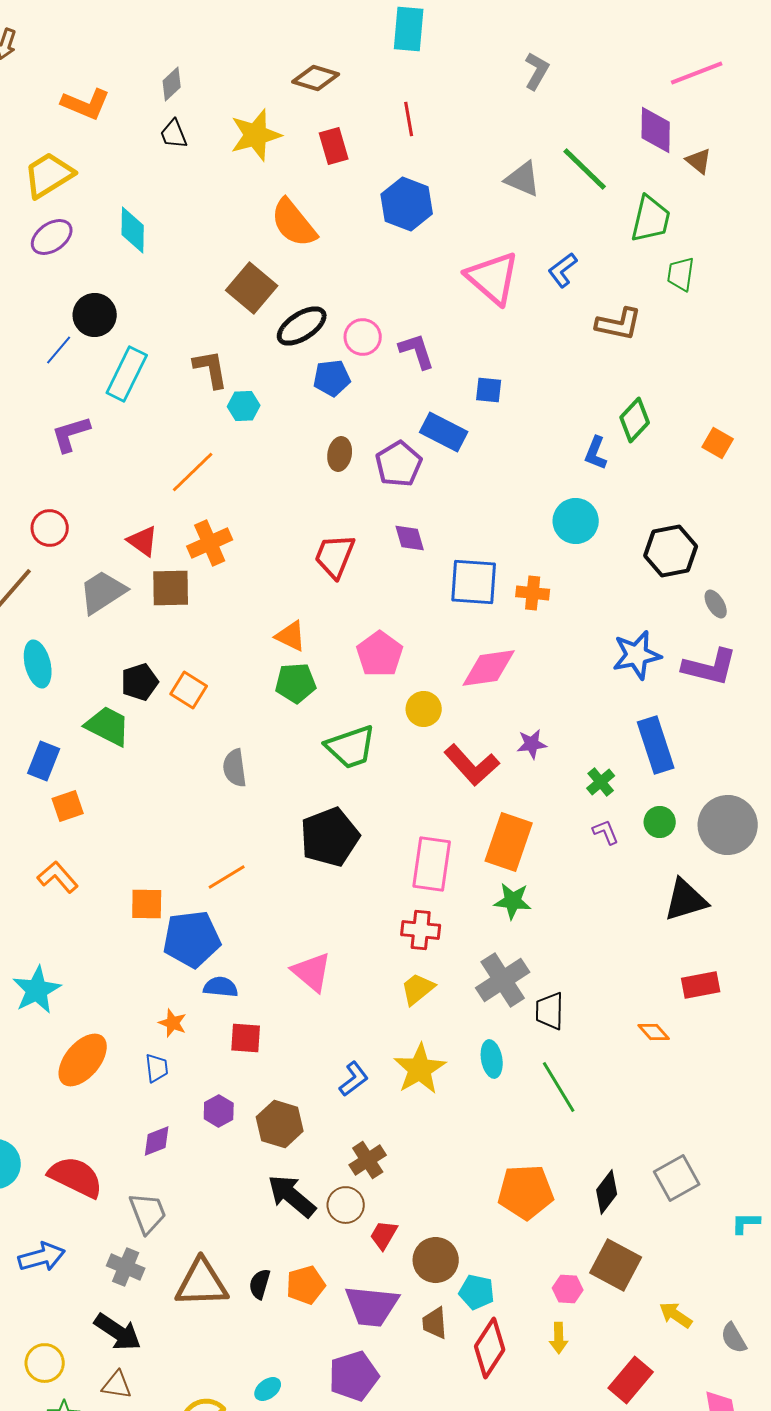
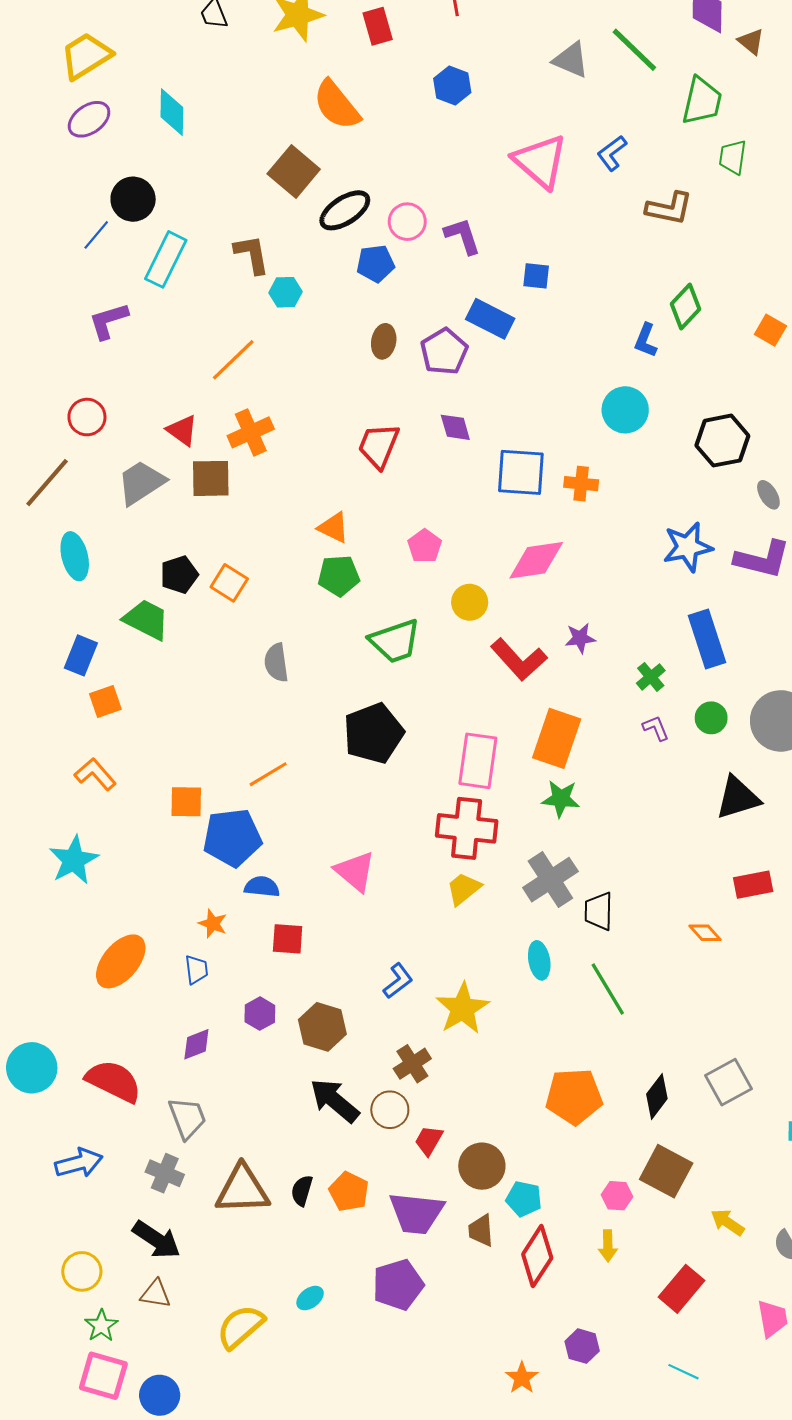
blue hexagon: (407, 204) -> (452, 86), size x0.7
pink pentagon: (380, 654) -> (425, 546), size x0.7
red cross: (421, 930) -> (467, 828), size x1.5
cyan star: (37, 990) -> (74, 860), moved
yellow star: (420, 1069) -> (462, 1008), moved
orange pentagon: (306, 1285) -> (349, 1192), turned -30

